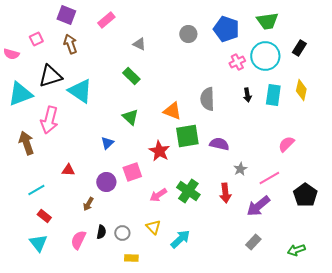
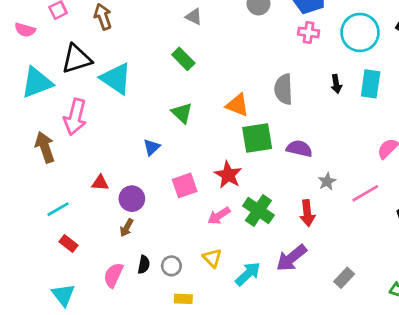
pink cross: (237, 62) -> (309, 32), moved, turned 35
red star: (159, 151) -> (228, 175), moved
purple circle: (106, 182) -> (132, 199), moved
purple arrow: (258, 206) -> (291, 258), moved
cyan triangle: (38, 243) -> (63, 295), moved

